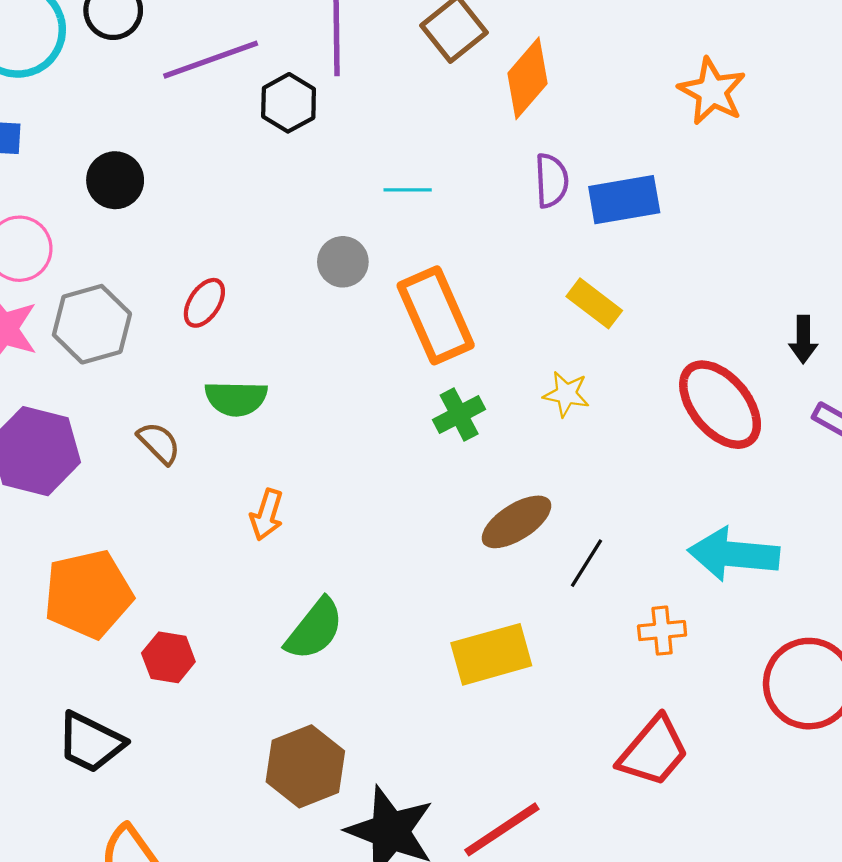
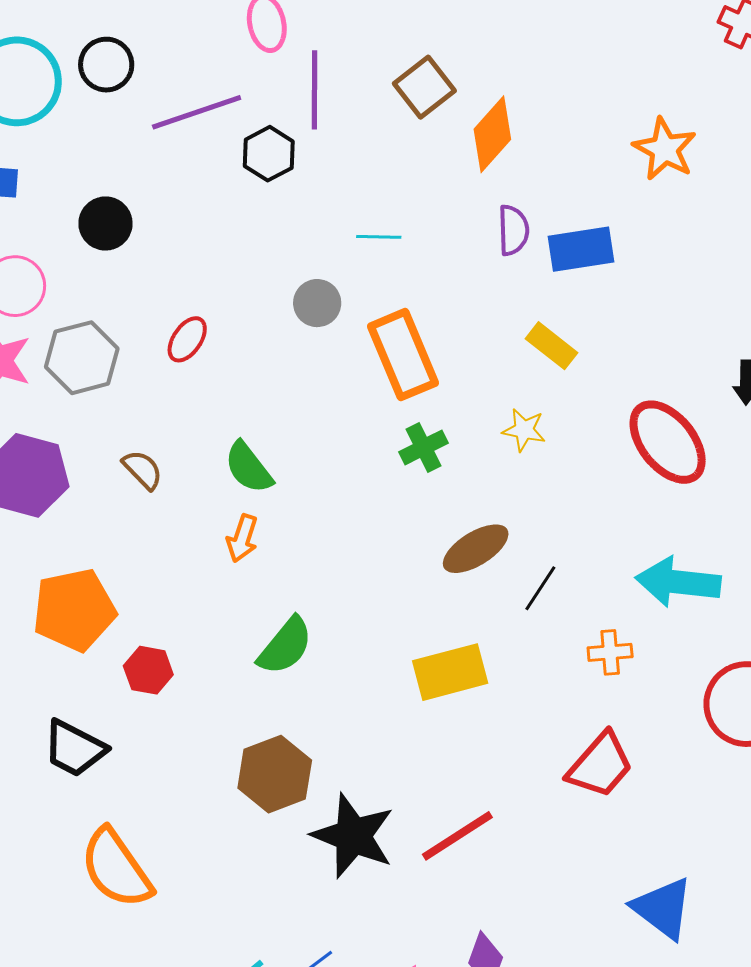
green semicircle: (236, 398) -> (249, 467), moved, turned 50

